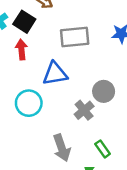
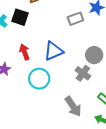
gray rectangle: (75, 37) -> (75, 19), moved, size x0.7
red arrow: (21, 49) -> (24, 52), moved

